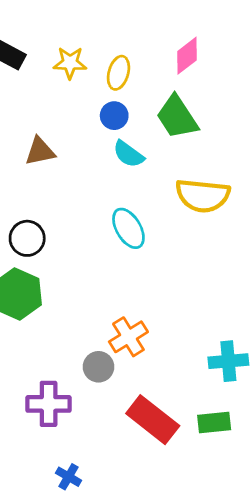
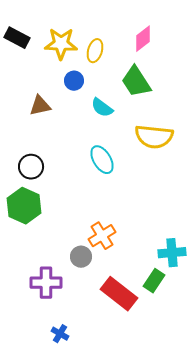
yellow star: (70, 63) -> (61, 44), size x1.4
blue circle: (114, 116) -> (74, 81), moved
green rectangle: (214, 422) -> (154, 281), moved, turned -50

